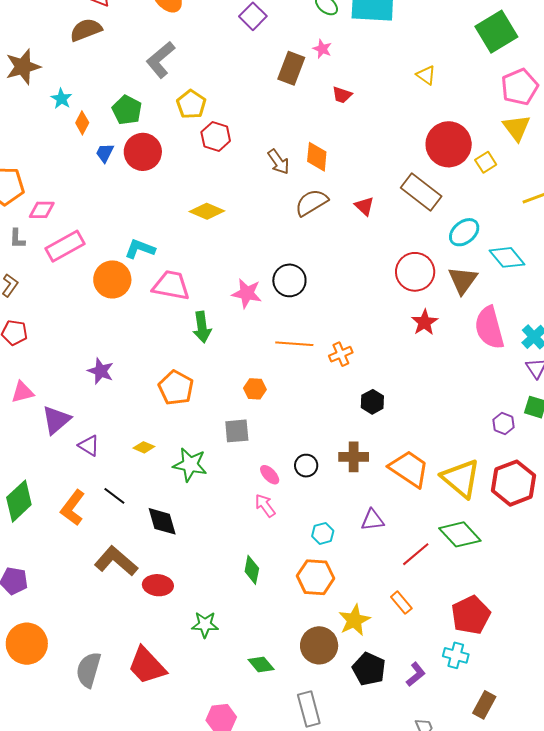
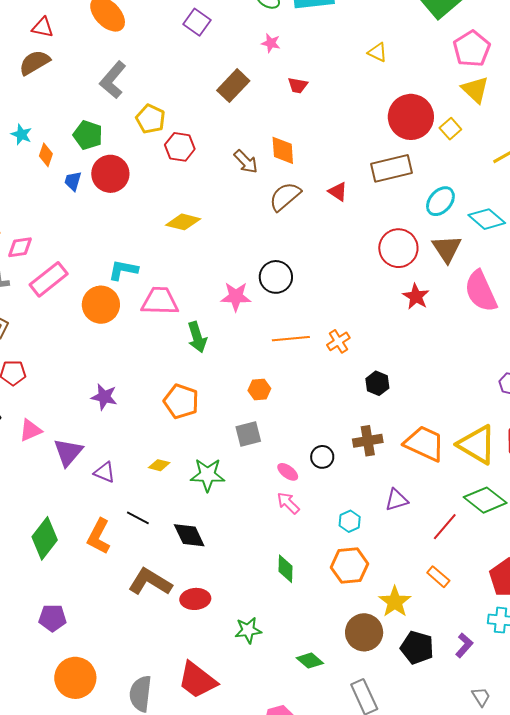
brown rectangle: (291, 68) -> (233, 86), moved, turned 32
brown rectangle: (421, 192) -> (392, 168), turned -42

